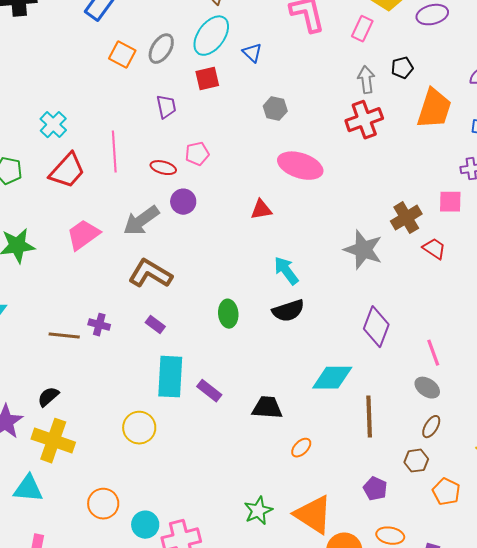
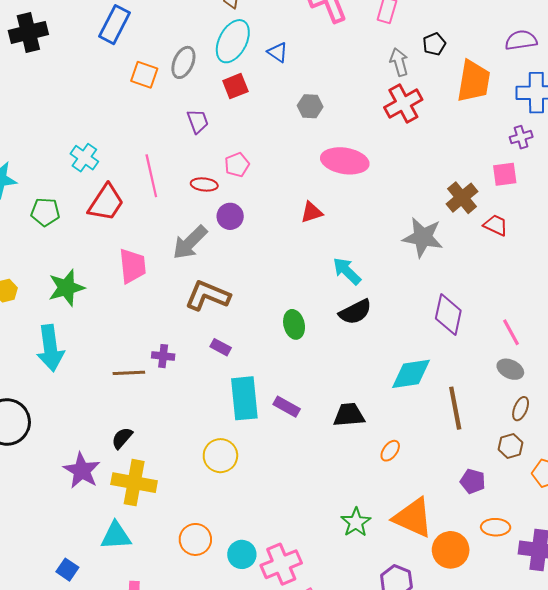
pink trapezoid: (83, 235) -> (132, 266), turned 129

